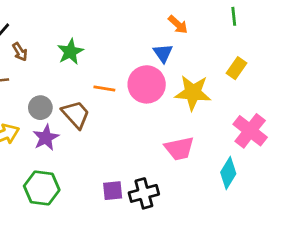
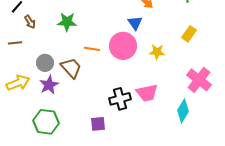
green star: (70, 52) -> (67, 22), turned 30
yellow star: (193, 93) -> (157, 52), size x0.6
black cross: (144, 193) -> (120, 99), moved

